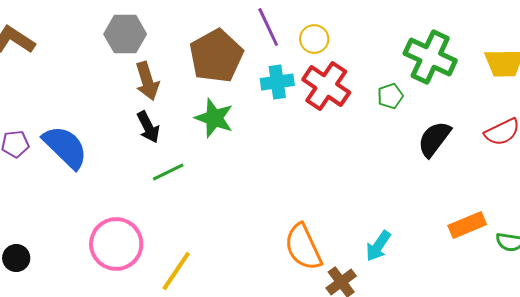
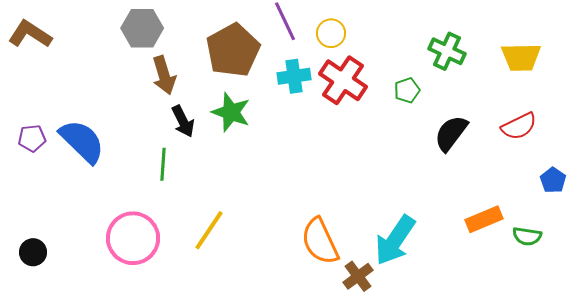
green cross: (430, 57) -> (447, 51), size x0.7
black arrow: (148, 127) -> (183, 121), moved
green line: (168, 172) -> (163, 164), moved, turned -60
cyan arrow: (378, 246) -> (395, 240), size x1.6
yellow line: (176, 271) -> (209, 230), moved

